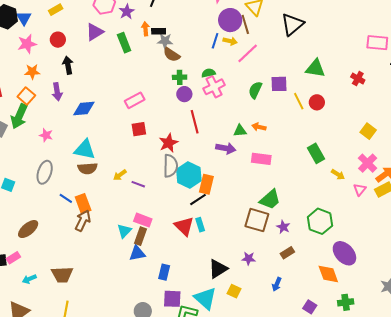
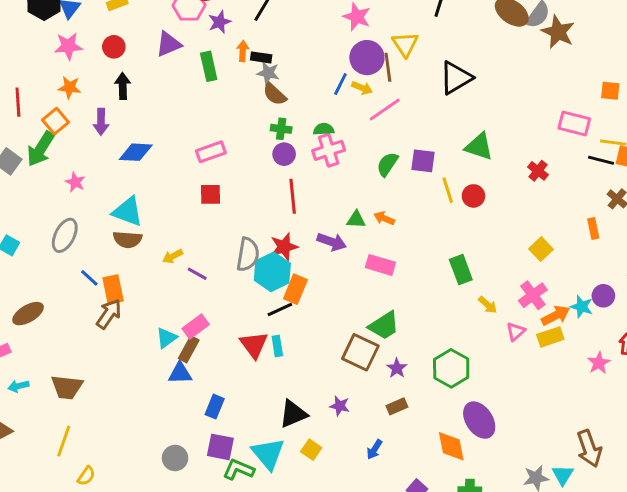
red star: (168, 143) -> (284, 247), moved
pink rectangle: (143, 220) -> (196, 327), turned -66

